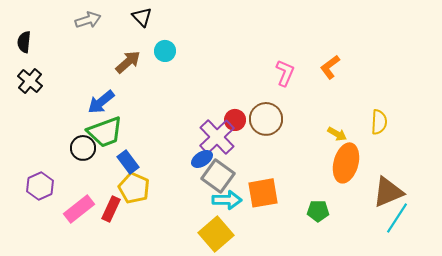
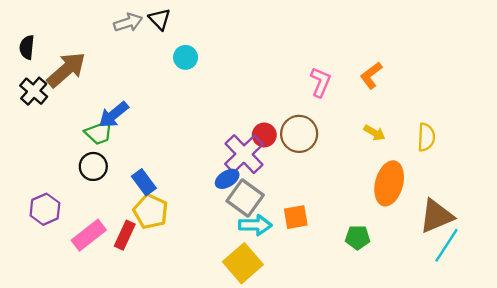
gray arrow: (88, 20) -> (128, 22), moved
brown arrow: (128, 62) -> (66, 70), moved, size x1.4
green trapezoid: (105, 132) -> (99, 133), moved, size x0.7
yellow arrow: (337, 134) -> (374, 133), moved
orange square: (263, 193) -> (296, 217), size x0.7

